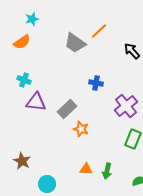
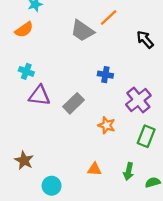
orange star: (81, 129) -> (107, 125), moved
green arrow: (107, 171) -> (129, 171), moved

